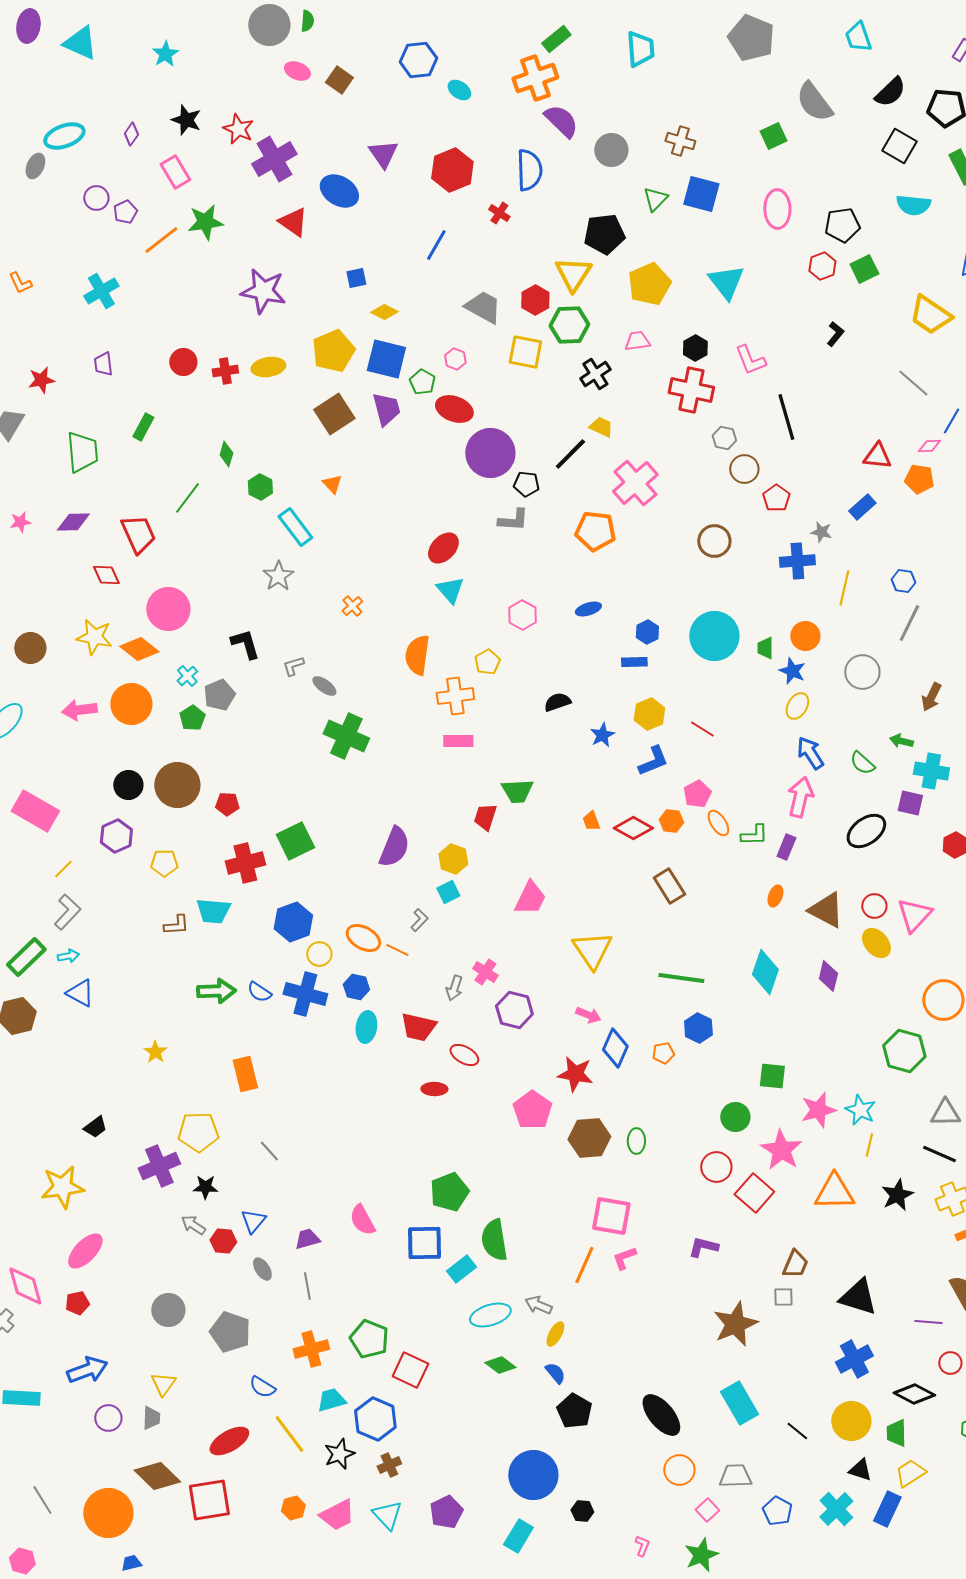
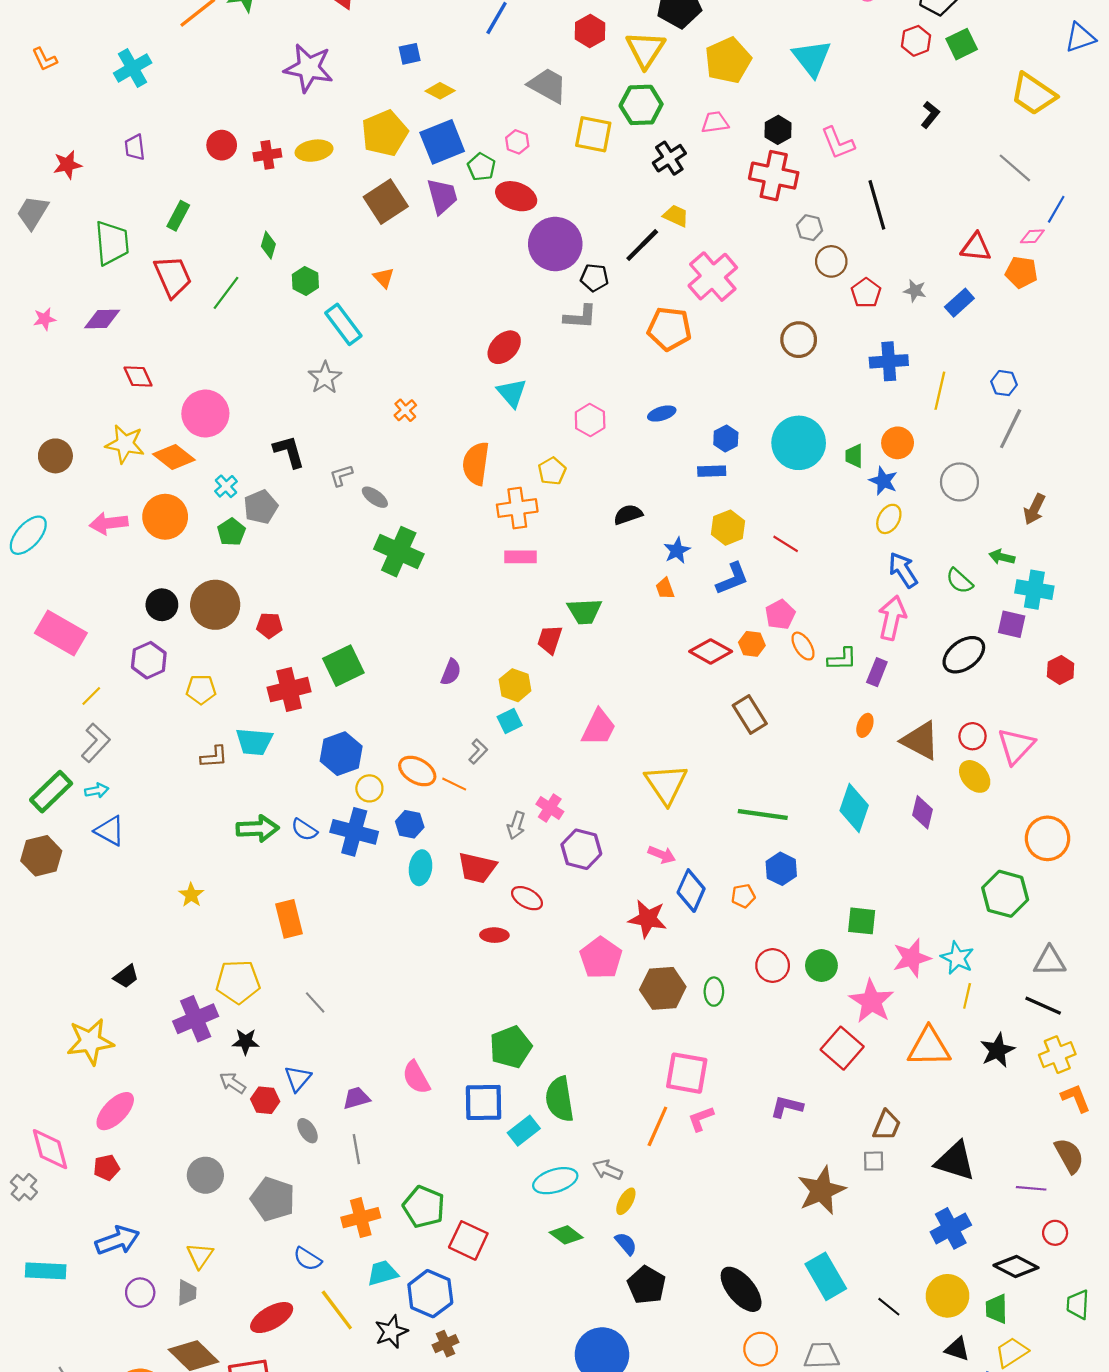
red hexagon: (535, 300) -> (590, 31), moved
blue square: (386, 359) -> (442, 142), turned -36
gray star: (821, 532) -> (915, 291), moved
red trapezoid: (138, 534) -> (173, 277), moved
orange trapezoid: (591, 821) -> (665, 588), moved
purple semicircle: (394, 847) -> (451, 672), size x0.6
red circle: (716, 1167) -> (773, 966), moved

